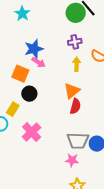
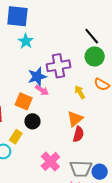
green circle: (76, 13) -> (95, 56), moved
purple cross: (75, 42) -> (58, 66), moved, size x1.6
yellow arrow: (77, 64) -> (80, 92), turned -32
pink cross: (32, 132) -> (50, 161), moved

